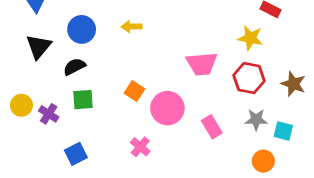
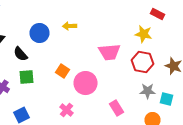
yellow arrow: (132, 27) -> (70, 26), moved
blue circle: (82, 29) -> (40, 33), moved
black semicircle: (74, 67) -> (20, 54), turned -105
pink rectangle: (212, 127) -> (116, 108), moved

